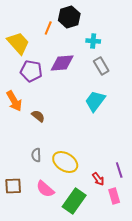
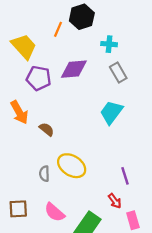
yellow ellipse: (65, 162) -> (72, 166), moved
purple line: (119, 170) -> (125, 176), moved

